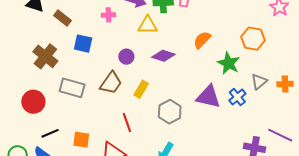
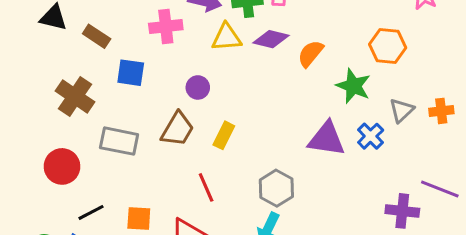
pink cross: (108, 15) -> (166, 26), size x1.5
purple diamond: (163, 56) -> (271, 39), moved
gray hexagon: (170, 112) -> (276, 188), moved

